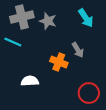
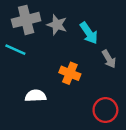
cyan arrow: (86, 18) -> (89, 33), moved
gray arrow: (78, 50) -> (109, 59), moved

